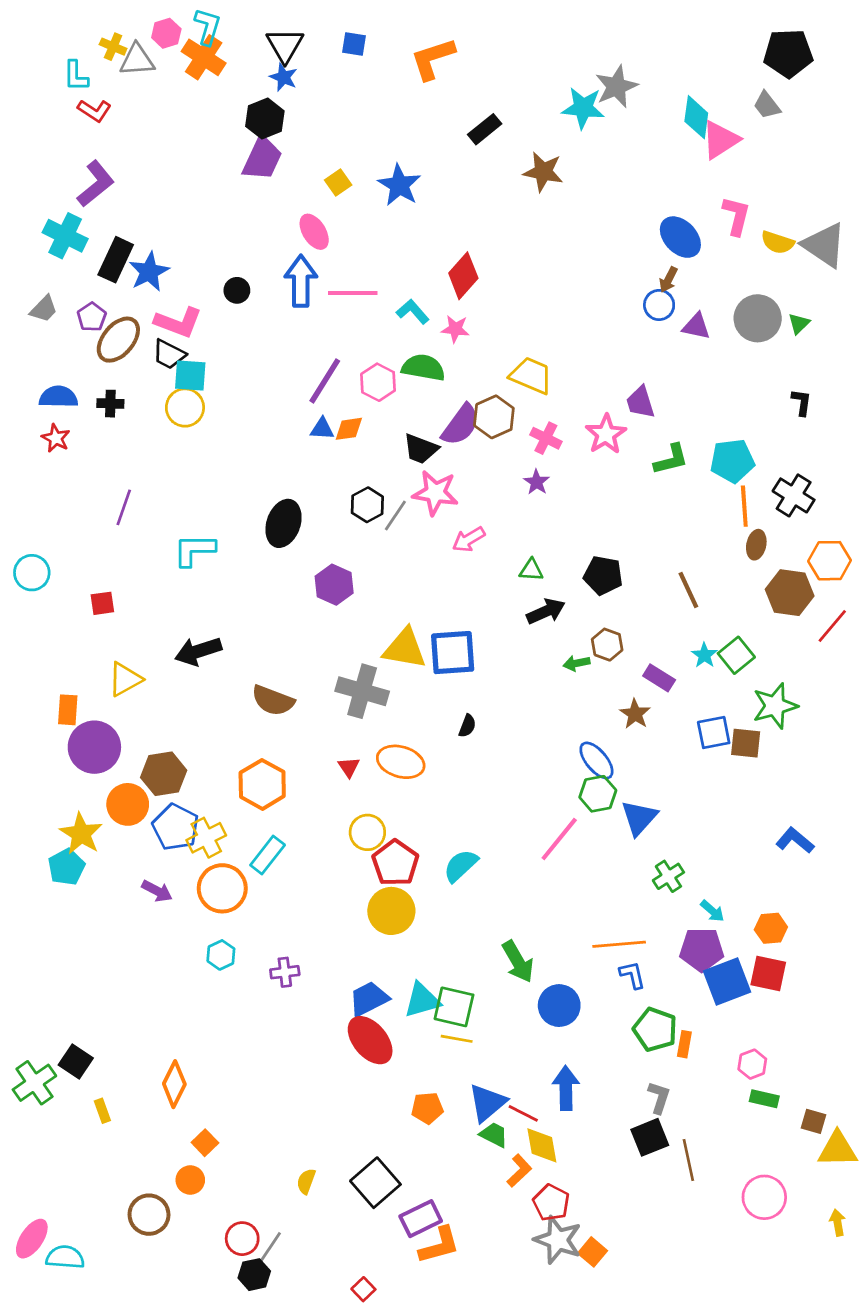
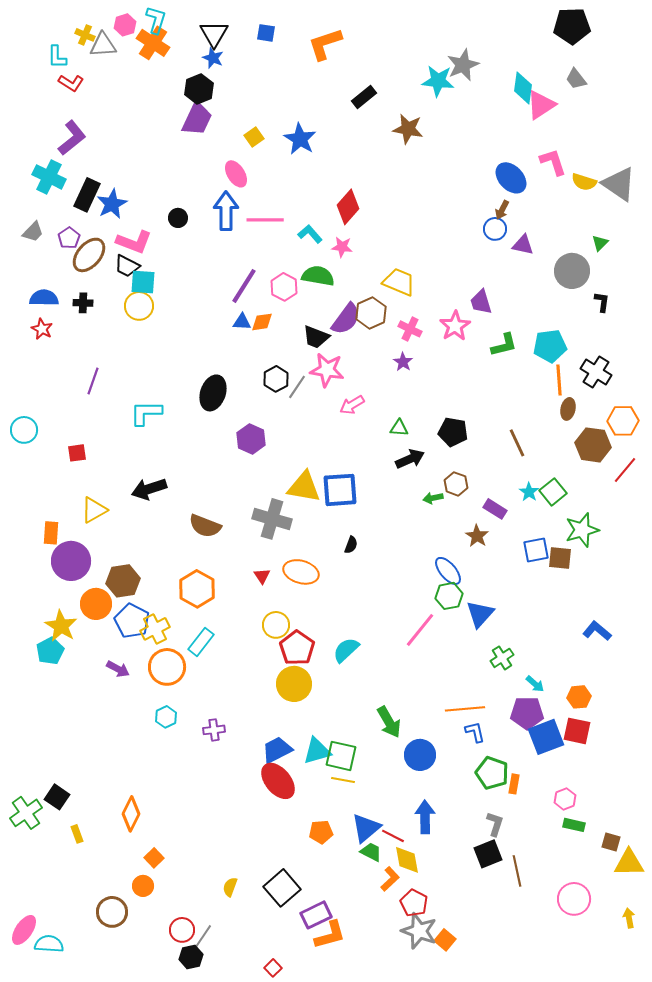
black pentagon: (788, 53) -> (572, 26), moved
pink L-shape: (736, 216) -> (553, 162), turned -32
gray circle: (758, 318) -> (572, 271), moved

